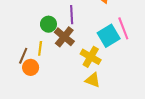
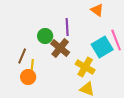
yellow line: (40, 48) -> (32, 66), moved
brown line: (23, 56) -> (22, 56), moved

